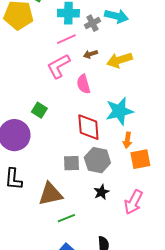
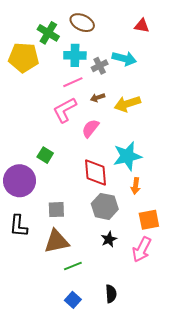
pink semicircle: (83, 84) -> (90, 128), turned 54
orange square: (140, 159) -> (149, 220), moved
gray square: (71, 163) -> (56, 210), moved

